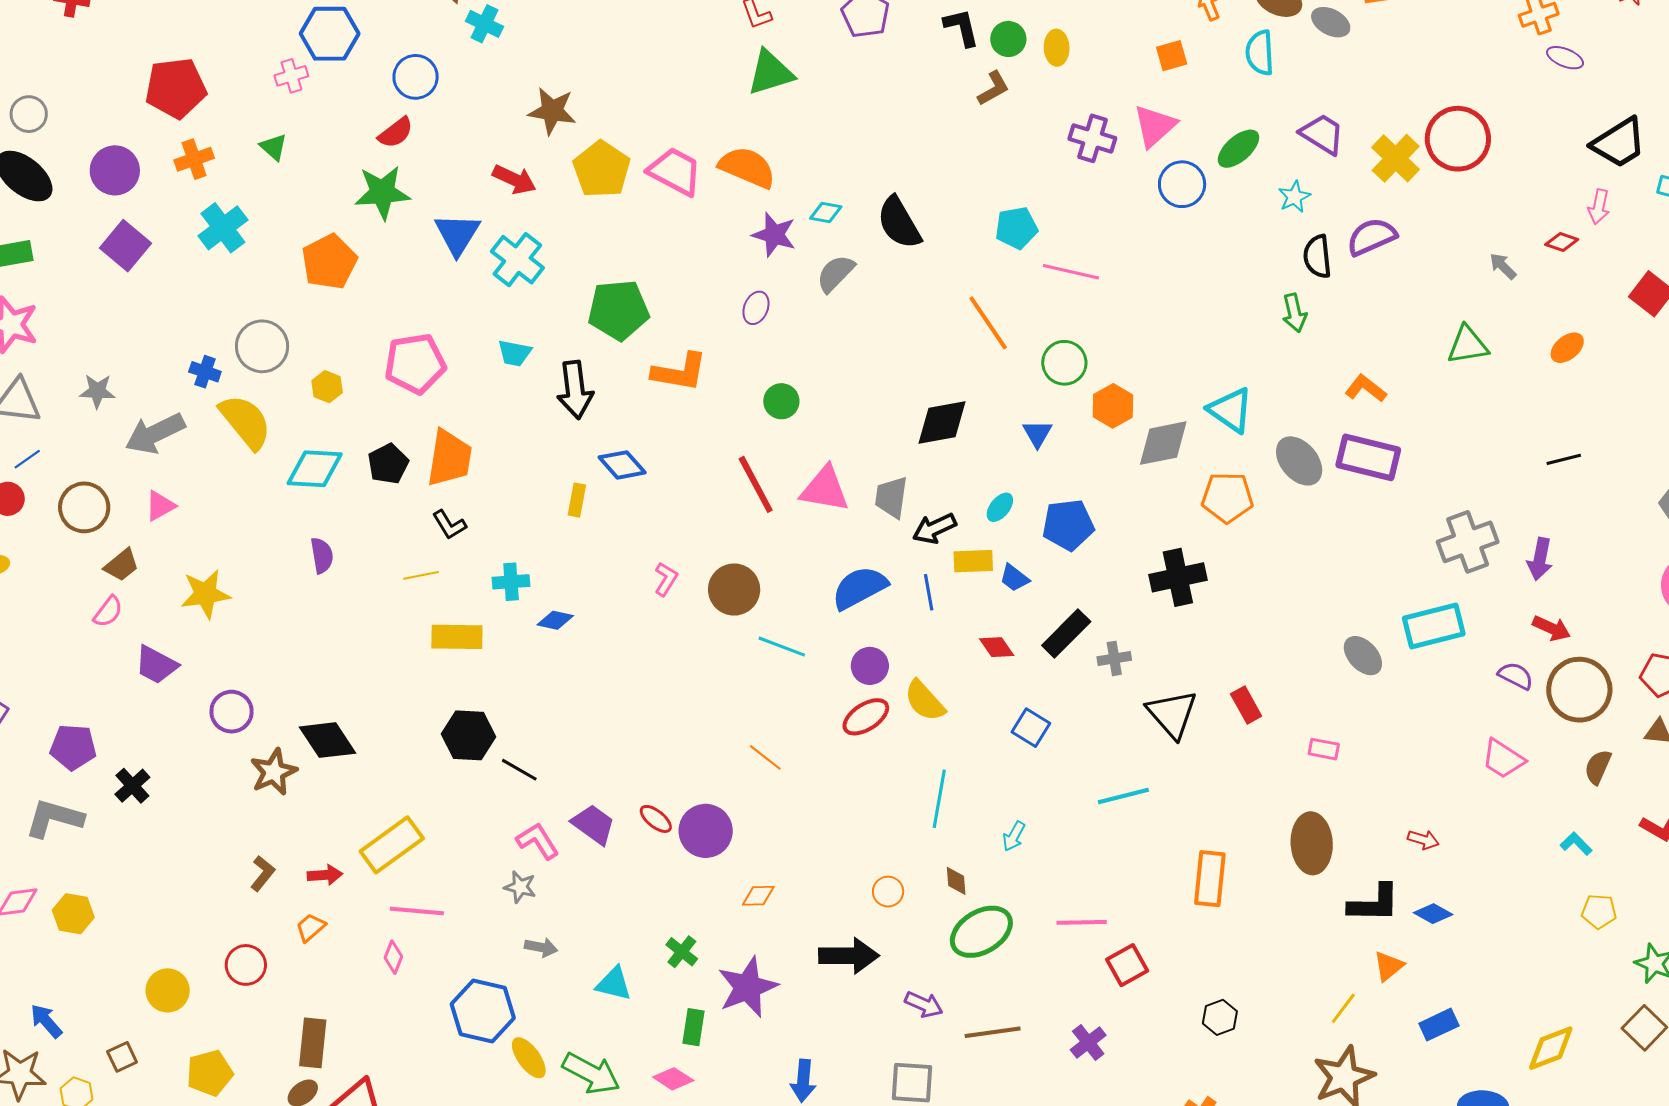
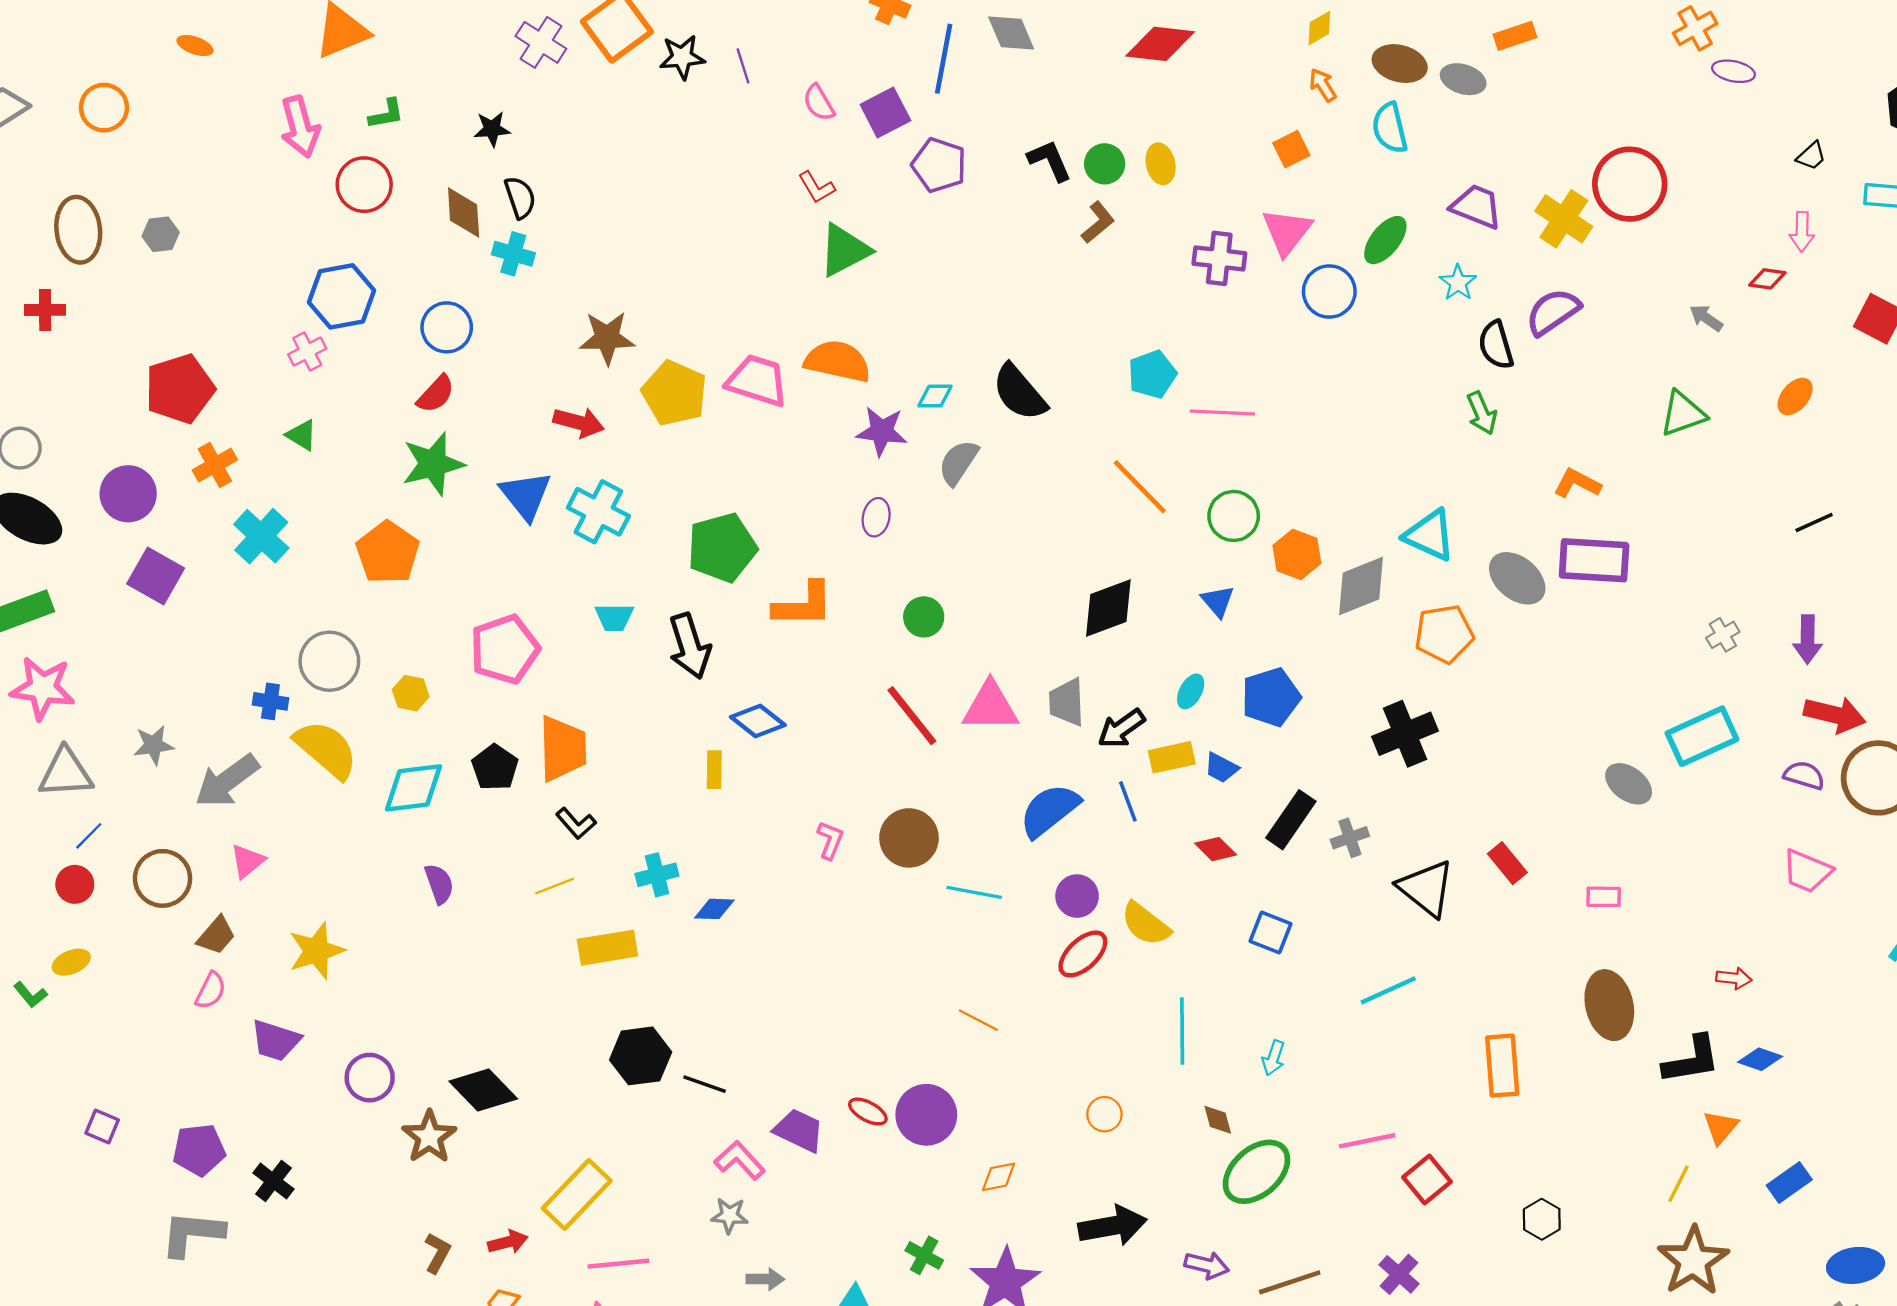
black trapezoid: (1619, 143) -> (1811, 156), size x0.5
gray cross: (1468, 542) -> (1723, 635), size x0.5
red arrow: (1552, 628) -> (1835, 715), size x1.4
orange circle: (888, 892) -> (1104, 1114), moved

